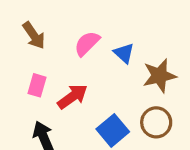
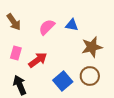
blue triangle: (124, 53) -> (72, 25), moved, turned -32

